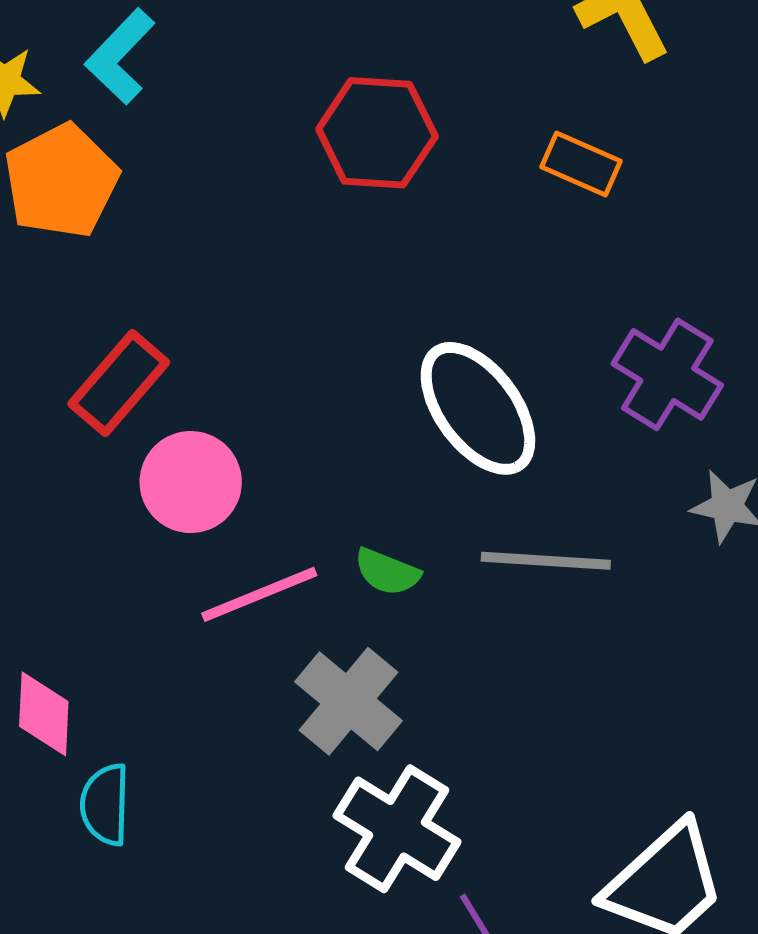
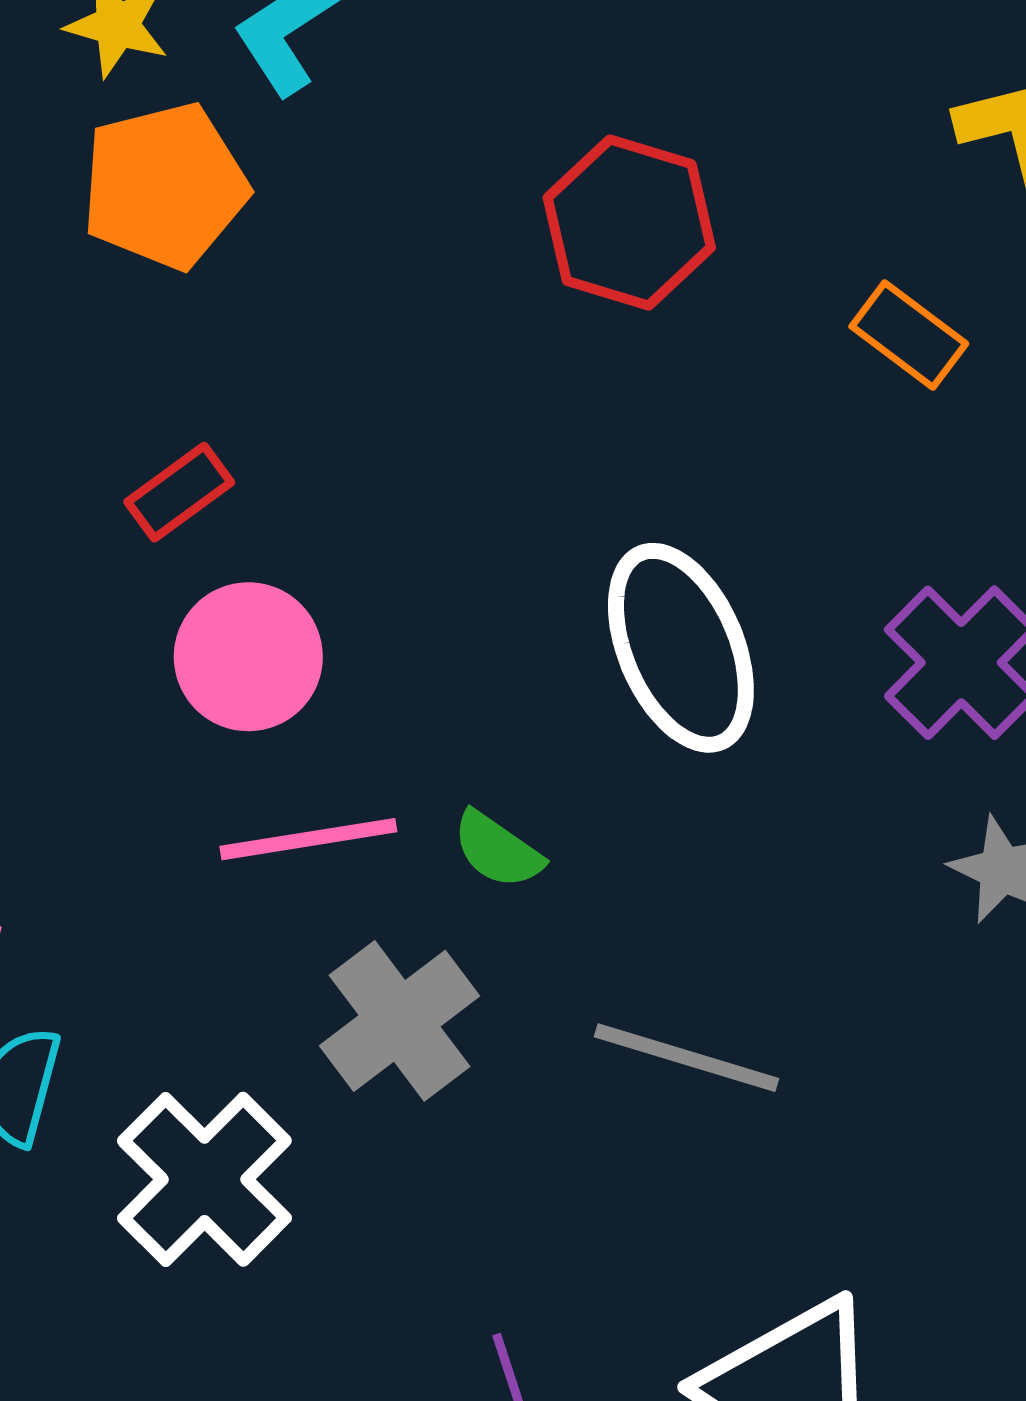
red rectangle: (119, 383) -> (179, 492), size x0.7
gray line: (546, 561) -> (686, 1058), moved
white cross: (397, 829) -> (204, 1179), moved

